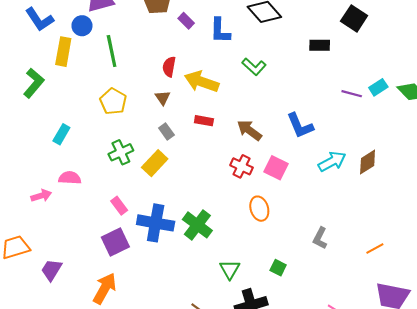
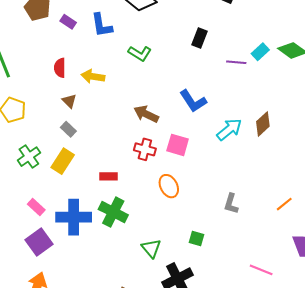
black rectangle: (320, 45) -> (200, 38), moved, turned -60
yellow arrow: (202, 82) -> (93, 76), size x0.7
brown triangle: (163, 98) -> (69, 101), moved
red rectangle: (204, 121) -> (108, 176), moved

